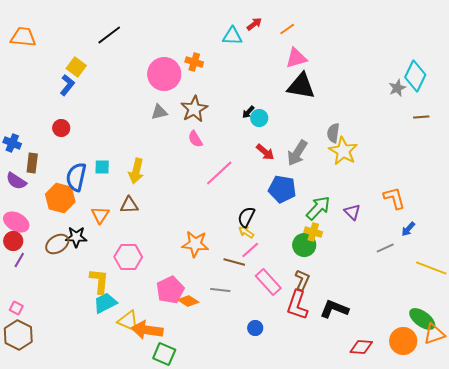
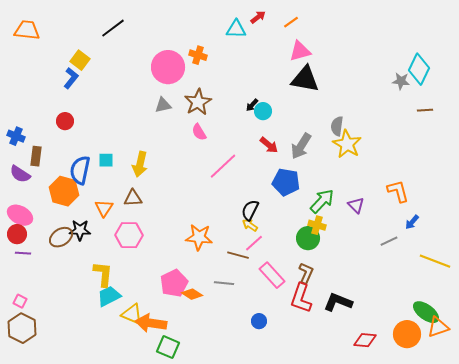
gray star: (397, 88) -> (401, 81), turned 30
pink hexagon: (128, 257) -> (129, 235), moved
purple line: (19, 260) -> (23, 253), turned 63

